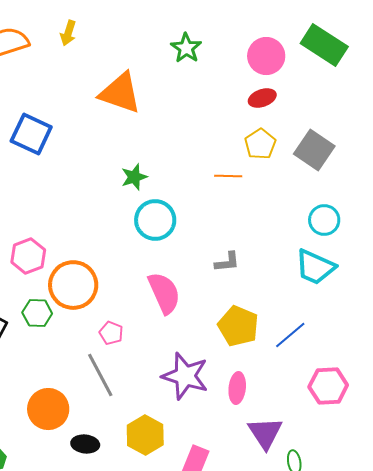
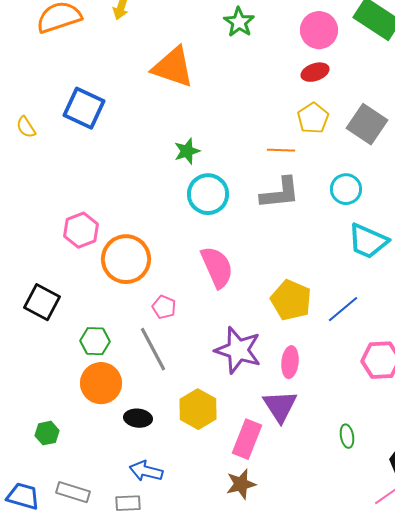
cyan circle: (324, 220) -> (346, 189), moved
gray L-shape: (227, 262) -> (280, 193), moved, size x1.6
green hexagon: (37, 313) -> (95, 341), moved
purple triangle: (265, 433) -> (280, 406), moved

